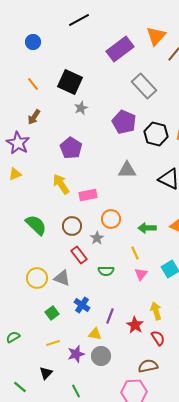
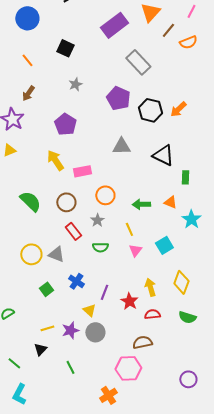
blue circle: (33, 42) -> (27, 18), size x1.5
black square: (70, 82) -> (65, 48), moved, size x0.7
gray star: (97, 238) -> (97, 220), moved
yellow triangle: (95, 334) -> (89, 310), turned 32
red semicircle: (158, 338) -> (152, 314), turned -63
yellow line: (53, 343) -> (47, 328), moved

